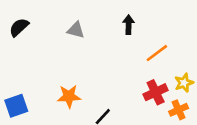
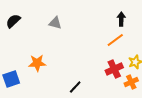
black arrow: (128, 25) -> (121, 19), moved
orange star: (69, 96) -> (37, 63), moved

